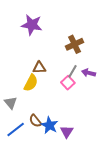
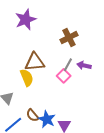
purple star: (32, 25) -> (26, 20), turned -30
brown triangle: (39, 68) -> (35, 62), size x1.5
yellow semicircle: (31, 83) -> (27, 78), turned -48

